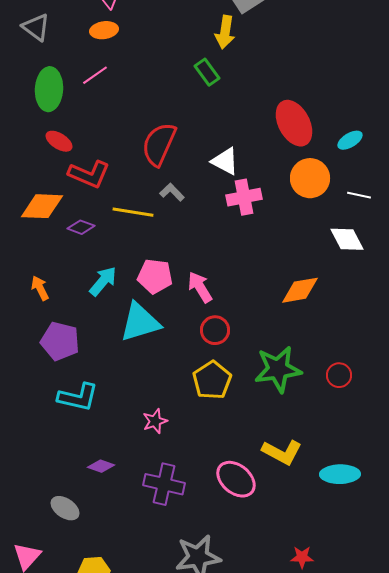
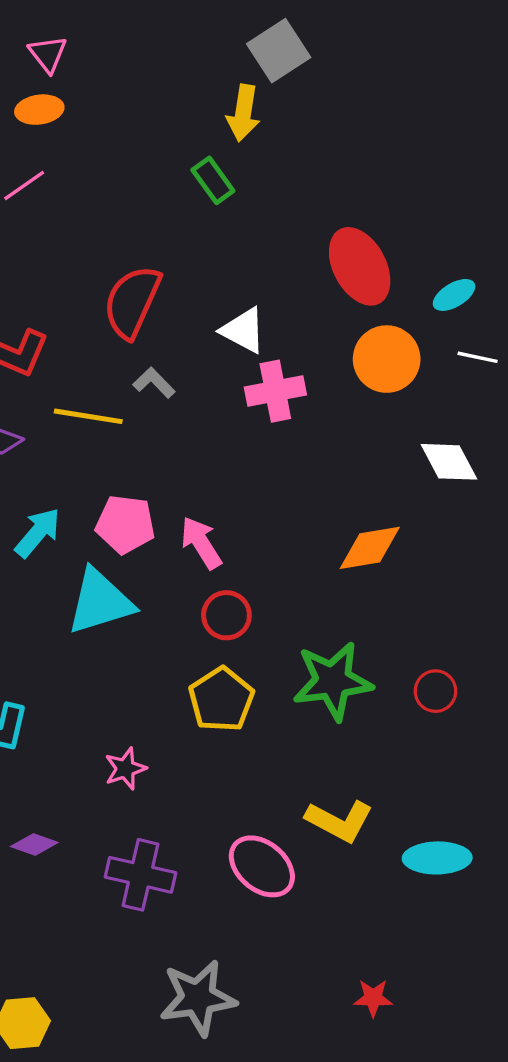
white line: (359, 195) -> (478, 357), moved

